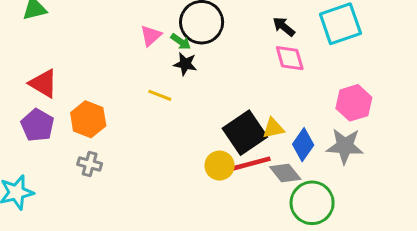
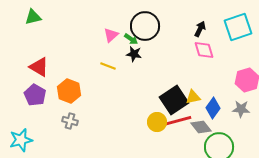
black arrow: (284, 27) -> (200, 29), turned 77
yellow line: (160, 95) -> (108, 66), moved
gray star: (345, 146) -> (241, 109), size x0.7

